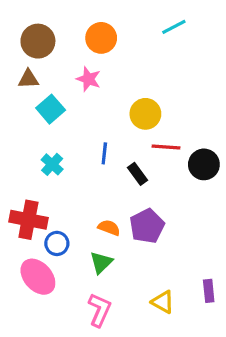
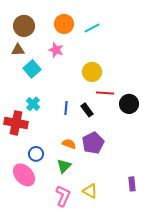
cyan line: (174, 27) -> (92, 28), moved
blue line: (104, 153) -> (66, 108), moved
red cross: (28, 220) -> (16, 123), moved
yellow triangle: (163, 302) -> (90, 191), moved

